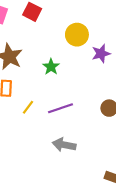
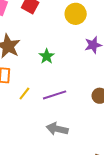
yellow circle: (77, 35) -> (76, 14), moved

